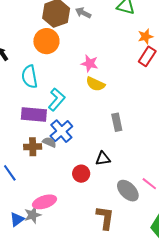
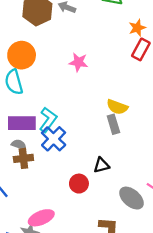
orange circle: (46, 41) -> (22, 55), moved
yellow semicircle: (95, 84) -> (117, 107), moved
cyan L-shape: (57, 99) -> (48, 120), moved
gray semicircle: (49, 142) -> (19, 145), moved

